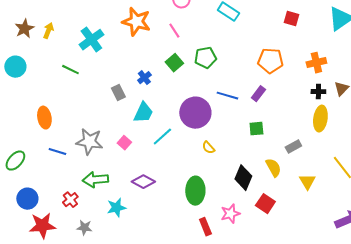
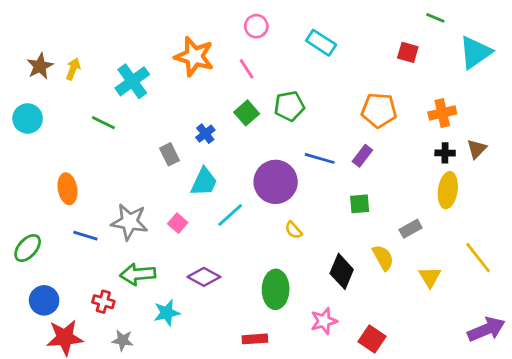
red cross: (70, 200) -> (103, 302), turned -35
red square: (265, 204) -> (372, 339), moved
red rectangle: (205, 227) -> (255, 339), moved, turned -72

